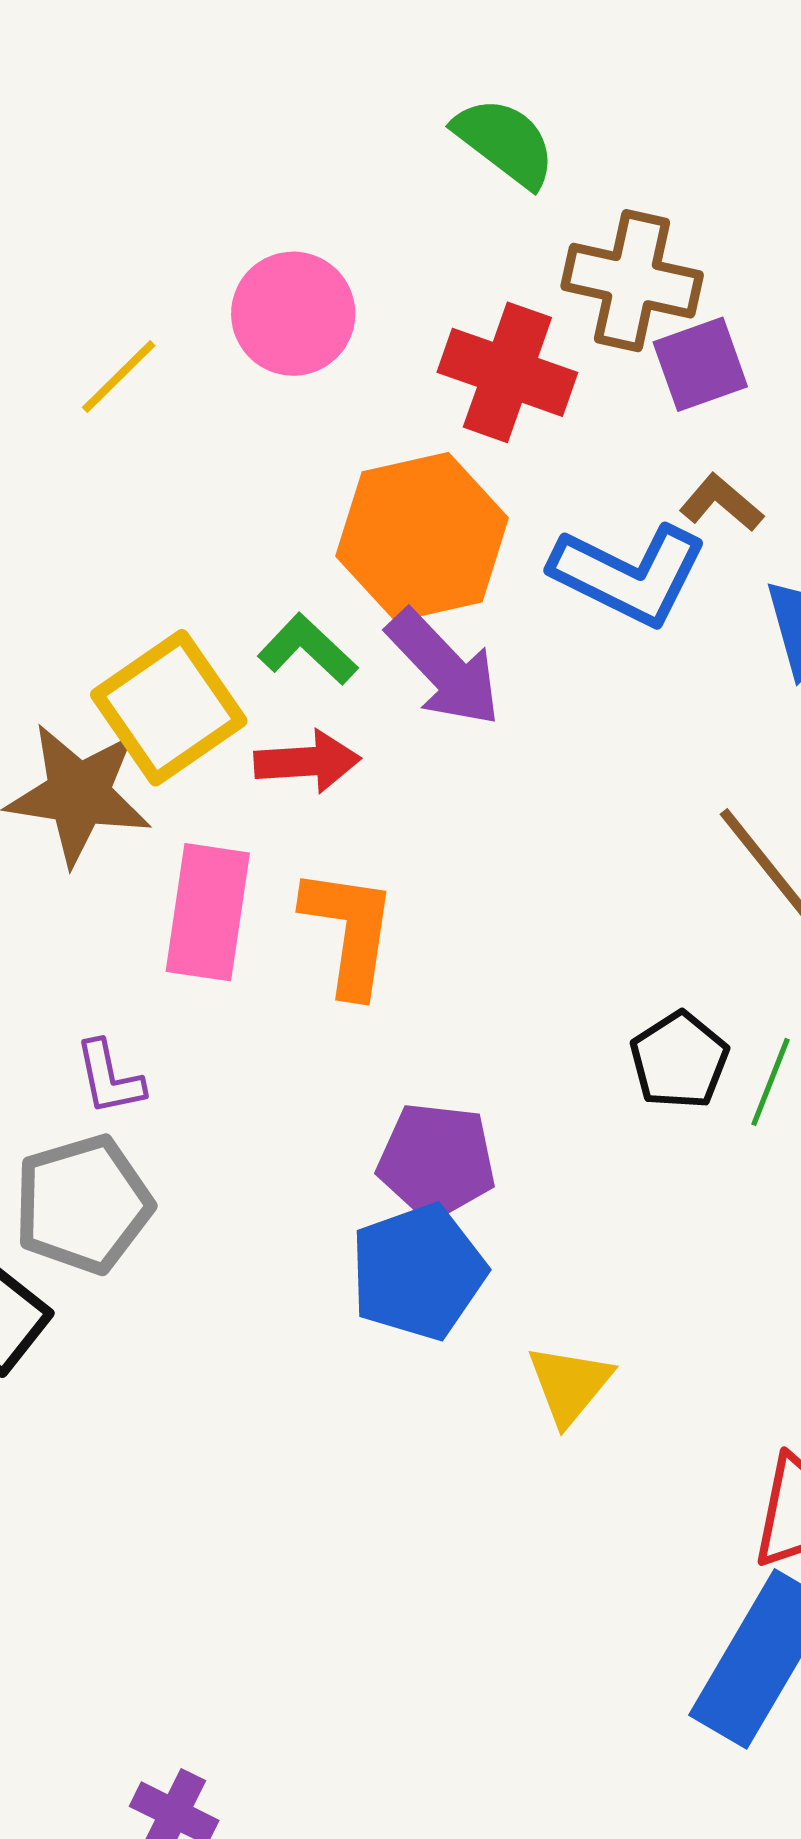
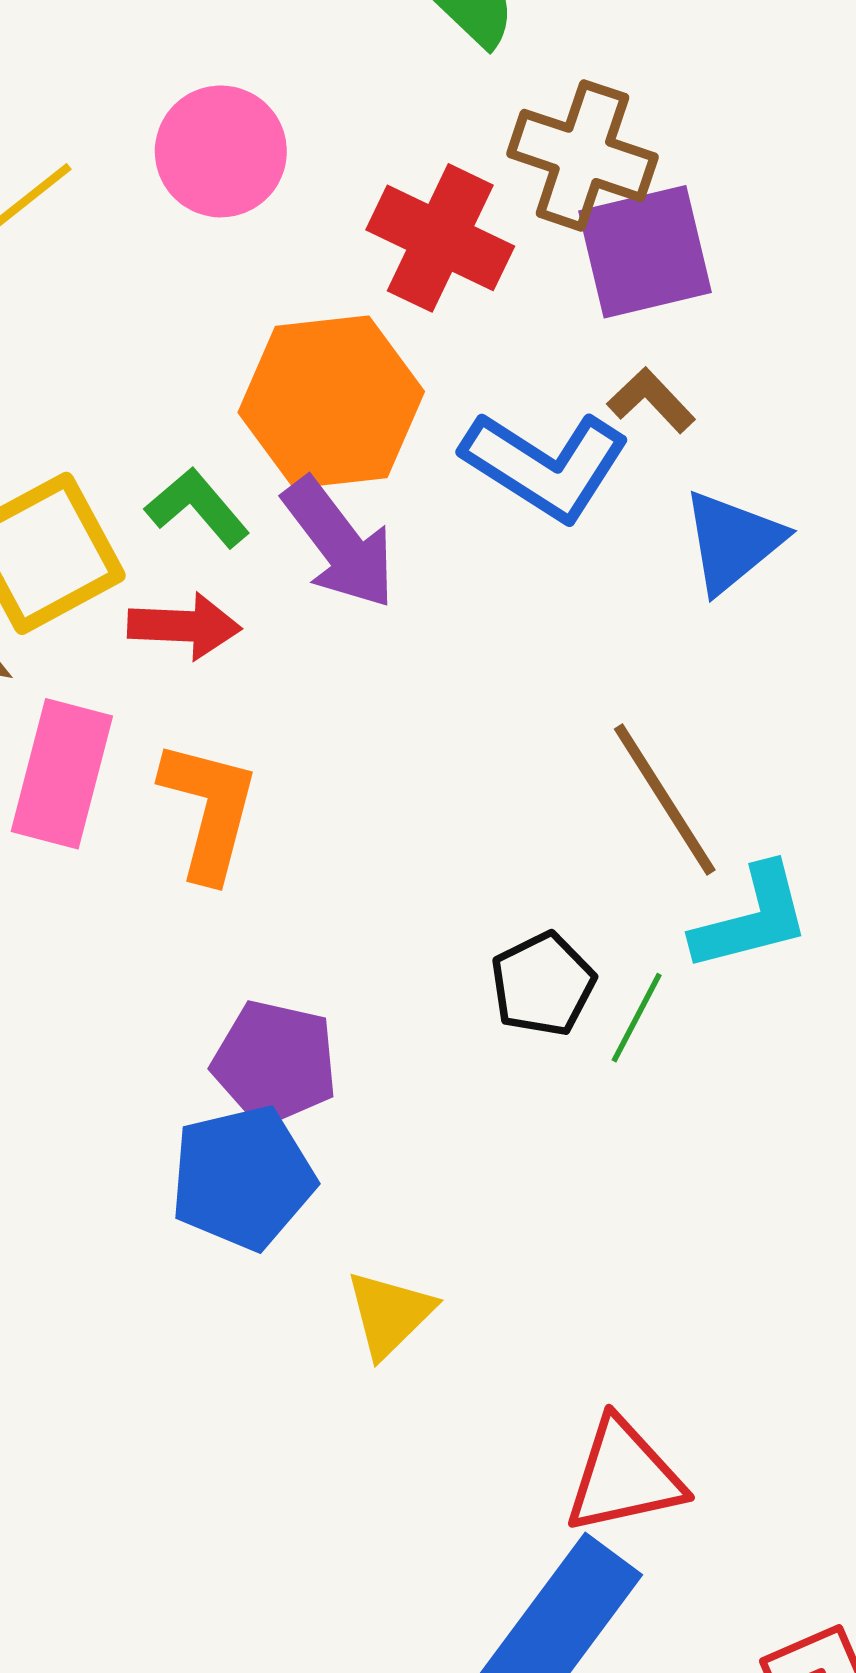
purple square: (700, 364) -> (645, 252), size x1.4

